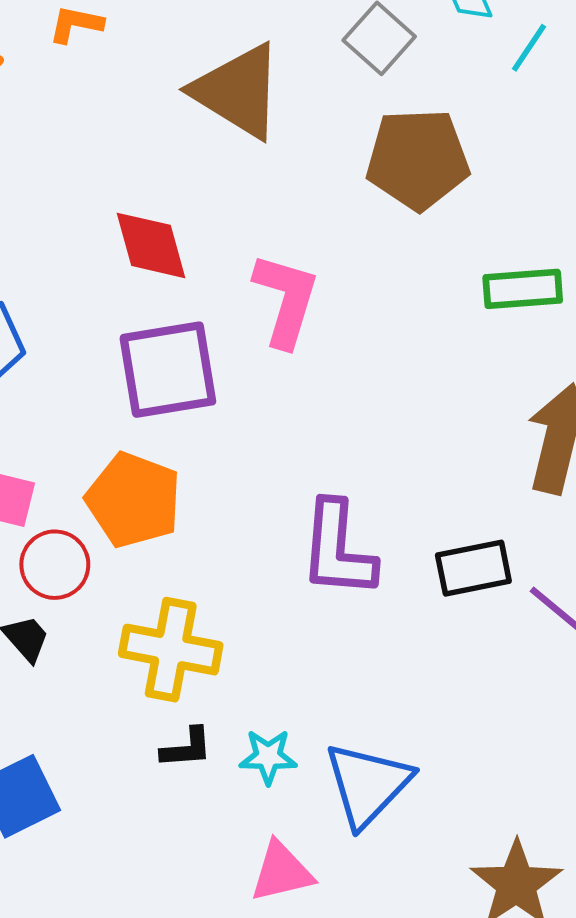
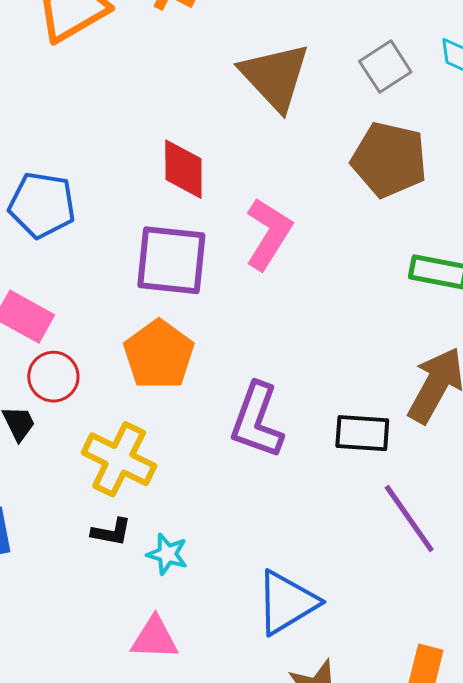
orange pentagon: (134, 500) -> (159, 355), moved
black rectangle: (473, 568) -> (362, 433), moved
blue triangle: (368, 784) -> (287, 603), moved

